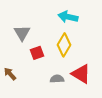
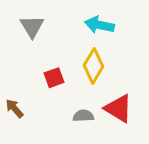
gray triangle: (22, 33) -> (32, 26), moved

